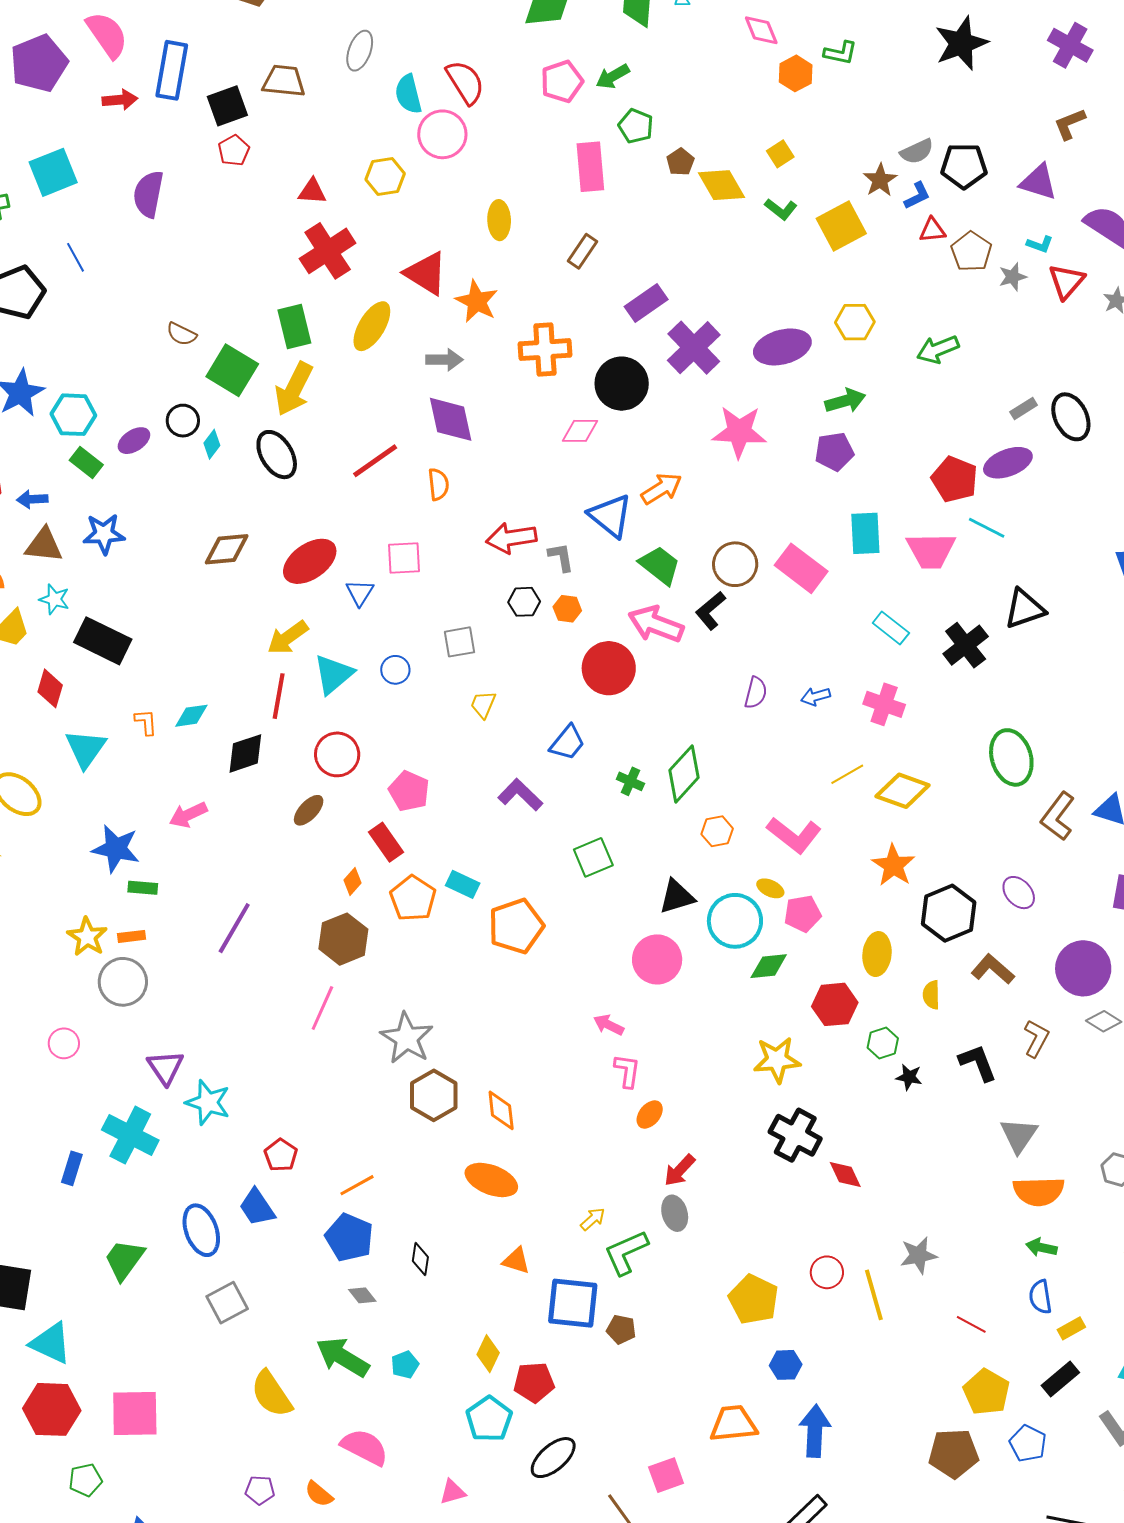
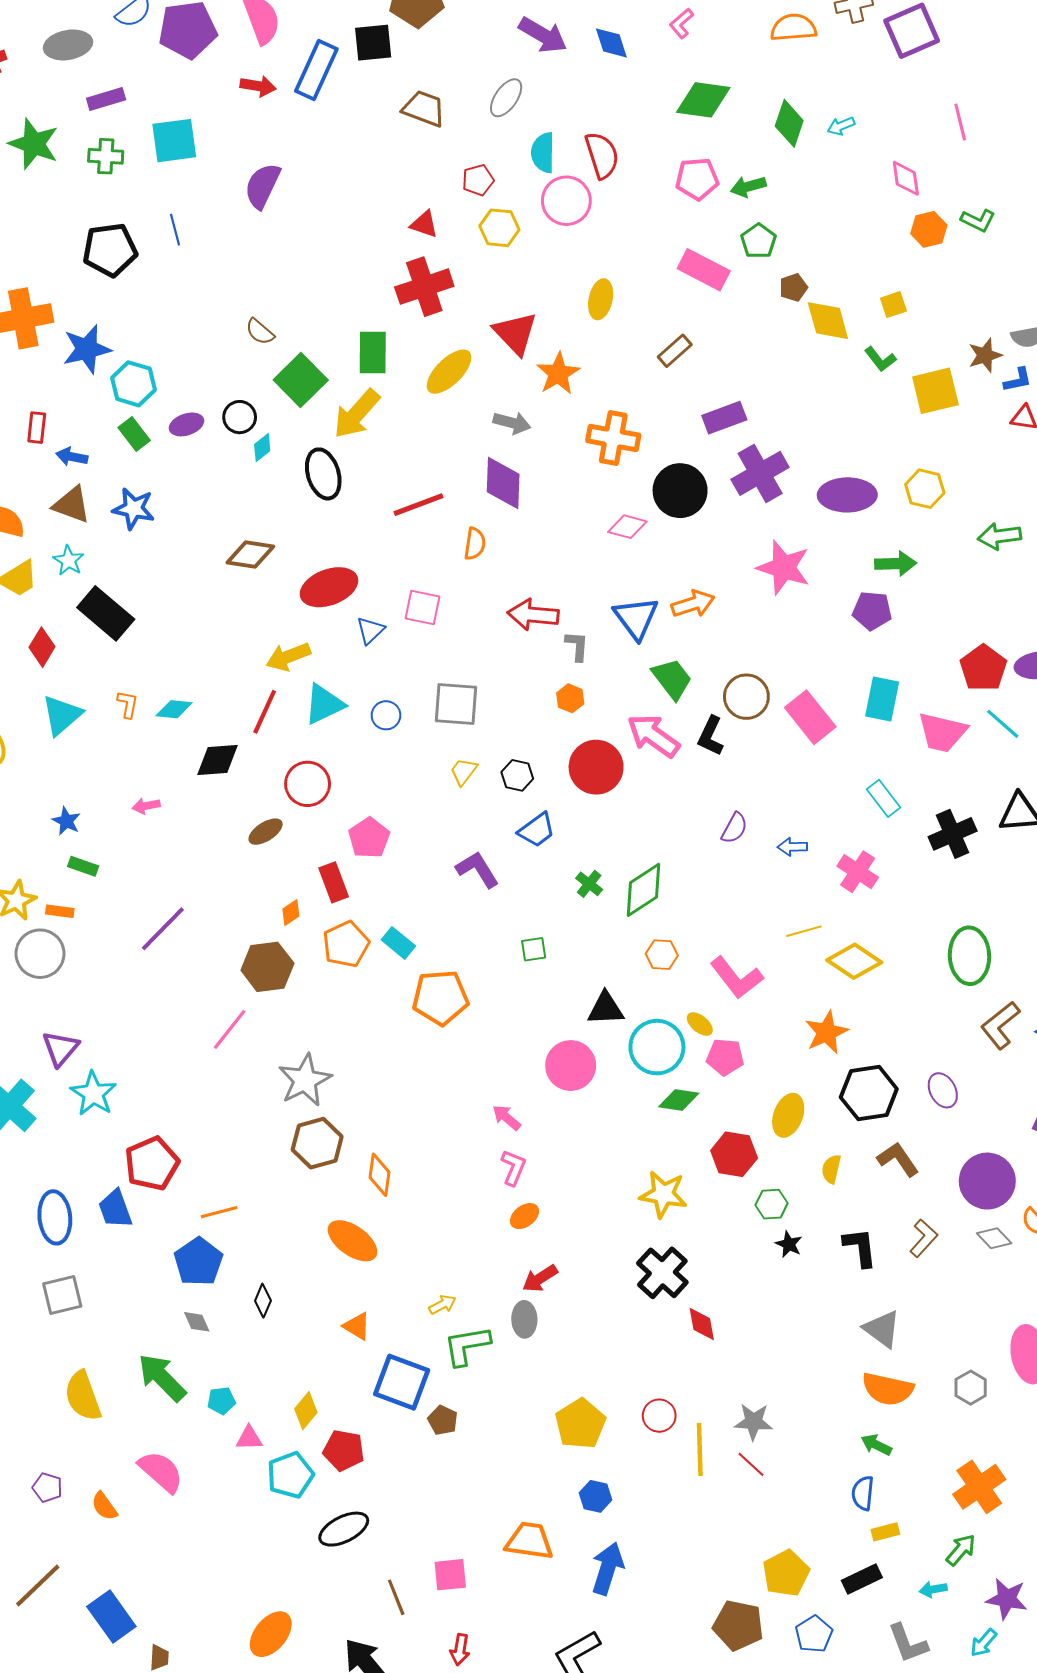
black square: (227, 106) -> (373, 43), moved
red pentagon: (234, 150) -> (478, 180), moved
pink rectangle: (590, 167) -> (704, 270), turned -72
black hexagon: (524, 602) -> (517, 775), moved
black L-shape: (711, 611) -> (711, 736), turned -39
gray square: (459, 642) -> (456, 704), size x1.4
pink arrow: (188, 815) -> (146, 806), size x0.7
blue star: (116, 849) -> (66, 821), size x0.6
green square: (593, 857) -> (534, 949), size x0.7
gray triangle: (1019, 1135) -> (882, 1329), turned -42
red pentagon: (281, 1155) -> (152, 1164), size x1.6
red line: (971, 1324) -> (751, 1464), moved
pink triangle: (453, 1492) -> (249, 1438), moved

